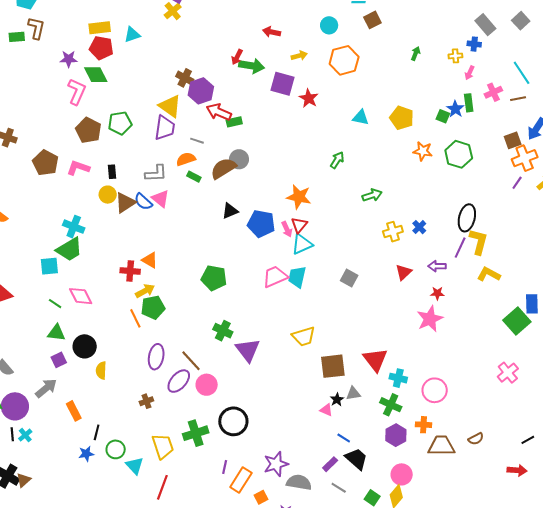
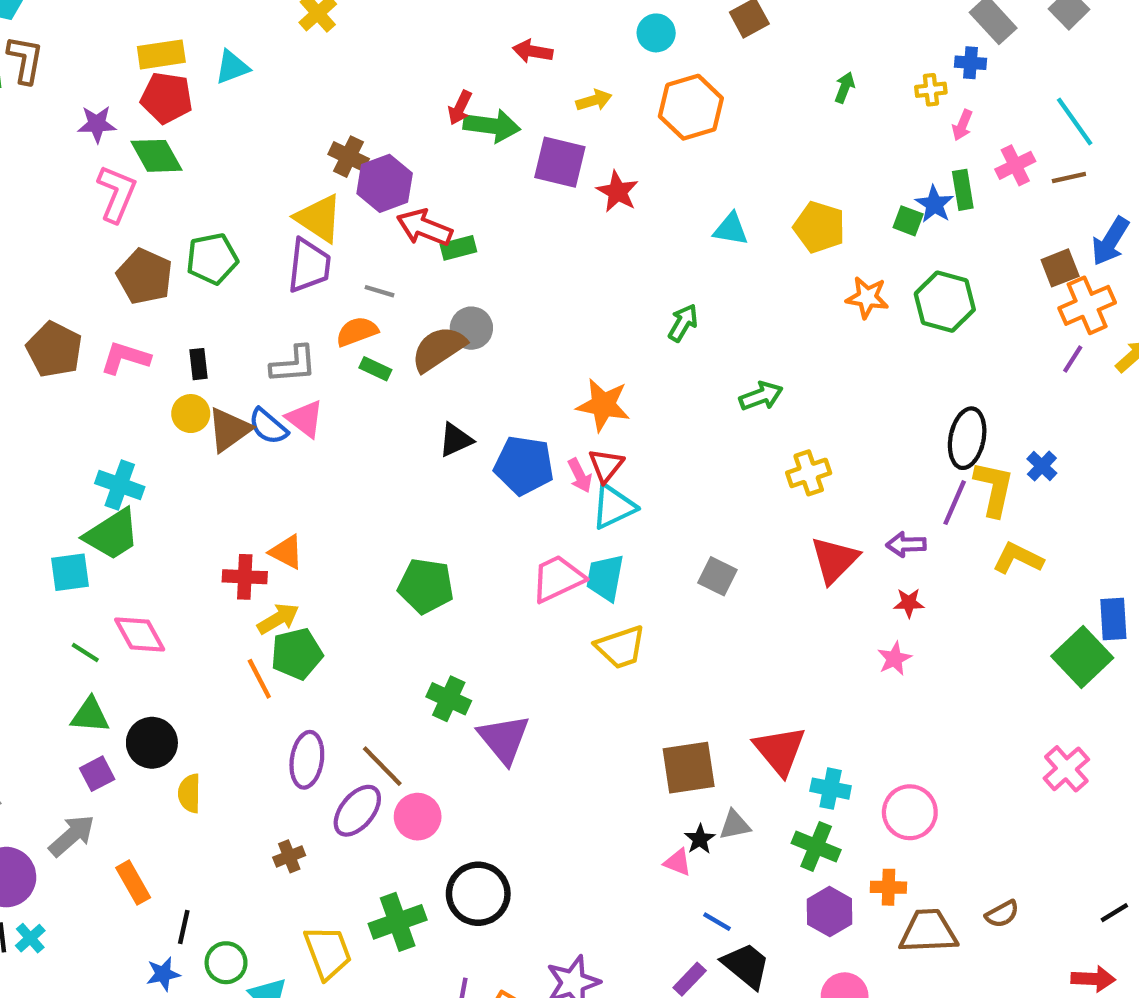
blue cross: (419, 227) -> (1042, 466), moved
red triangle: (404, 272) -> (834, 560), size x1.4
pink star: (430, 319) -> (894, 659), size x0.6
yellow trapezoid: (304, 336) -> (621, 647), moved

